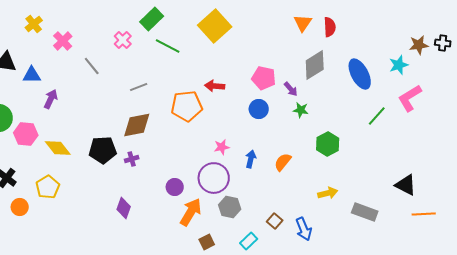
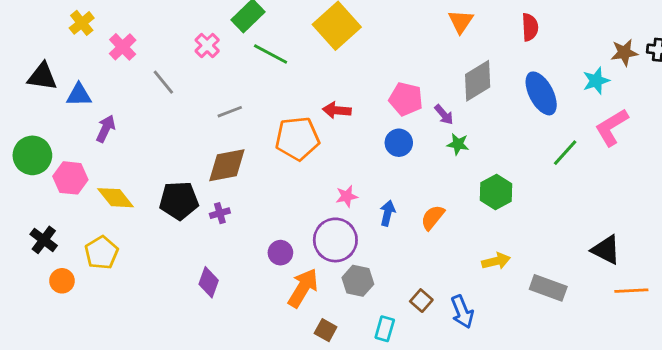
red semicircle: (330, 27) -> (530, 27), moved
cyan rectangle: (249, 241) -> (385, 329), turned -30
brown square: (207, 242) -> (326, 330), turned -35

